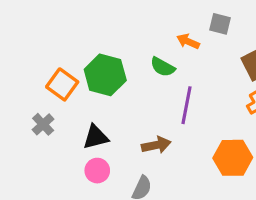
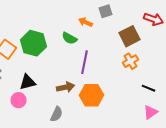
gray square: (220, 24) -> (106, 11), turned -32
orange hexagon: (233, 158) -> (92, 95), moved
pink circle: (97, 171) -> (18, 100), moved

